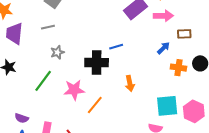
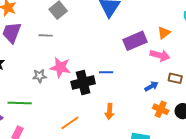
gray star: (57, 52) -> (40, 76), moved
black cross: (97, 63) -> (83, 83), turned -30
green line: (43, 81) -> (20, 103), moved, turned 40
pink star: (74, 90) -> (60, 67), moved

